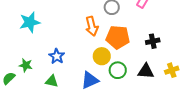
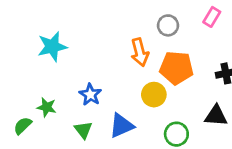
green circle: (118, 70) -> (176, 134), moved
blue triangle: (90, 80) -> (121, 126), moved
green triangle: (52, 81) -> (83, 130), turned 40

